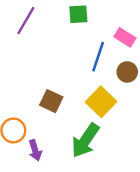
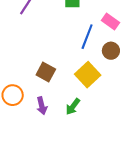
green arrow: (85, 140) -> (73, 107), size x0.6
purple arrow: (35, 150) -> (42, 106), moved

